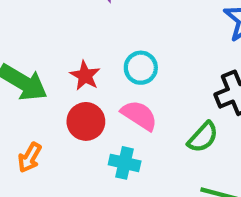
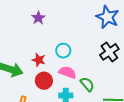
green semicircle: (203, 137) -> (87, 84), moved, turned -70

